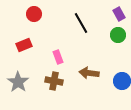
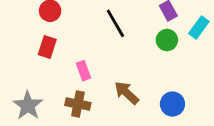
red rectangle: (24, 45) -> (47, 47), moved, turned -49
brown arrow: (89, 73) -> (127, 93), turned 36

